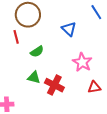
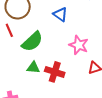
green semicircle: (37, 52) -> (32, 42), size x1.6

